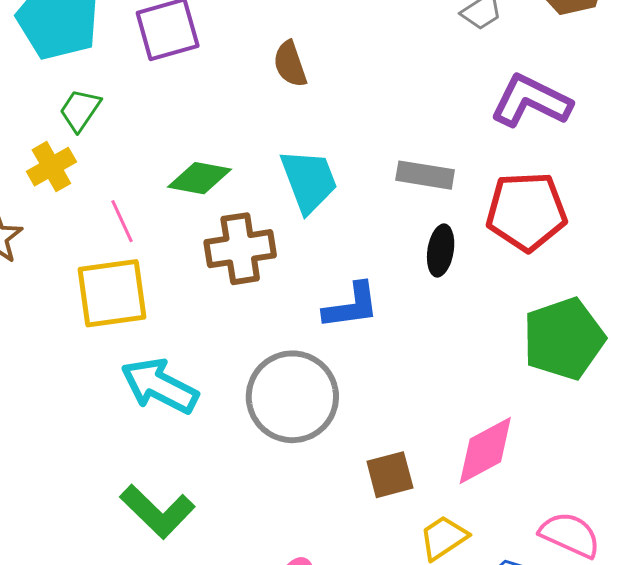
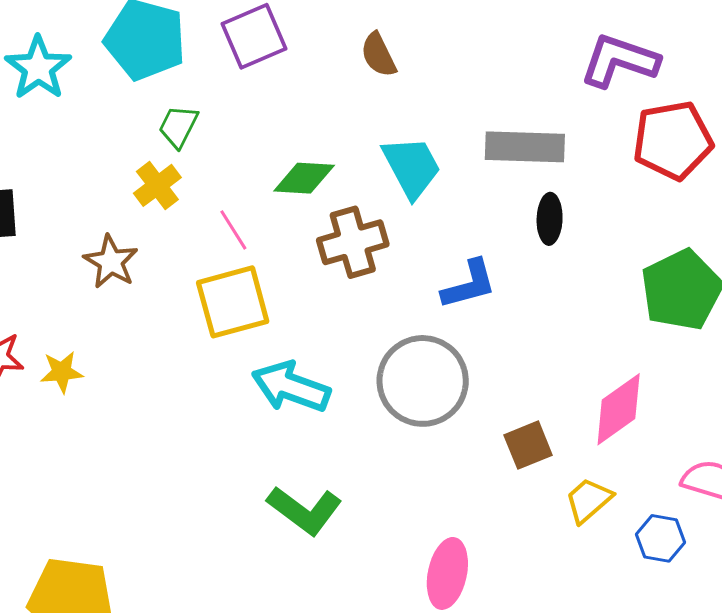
gray rectangle: (425, 175) -> (525, 147), size x1.4
red pentagon: (526, 211) -> (673, 140), moved

